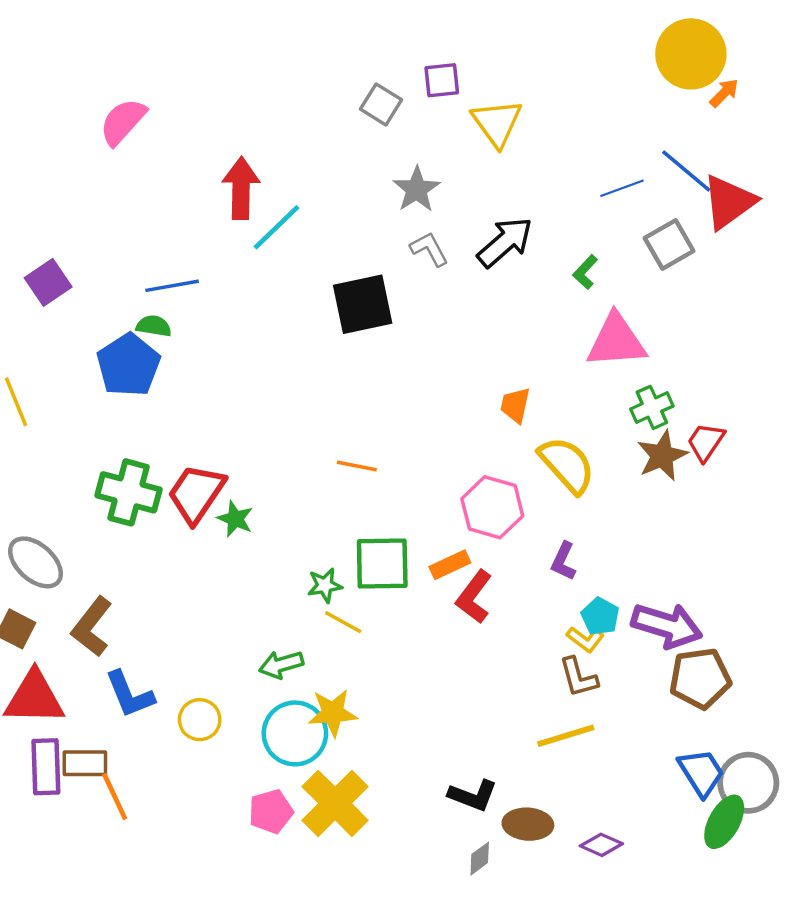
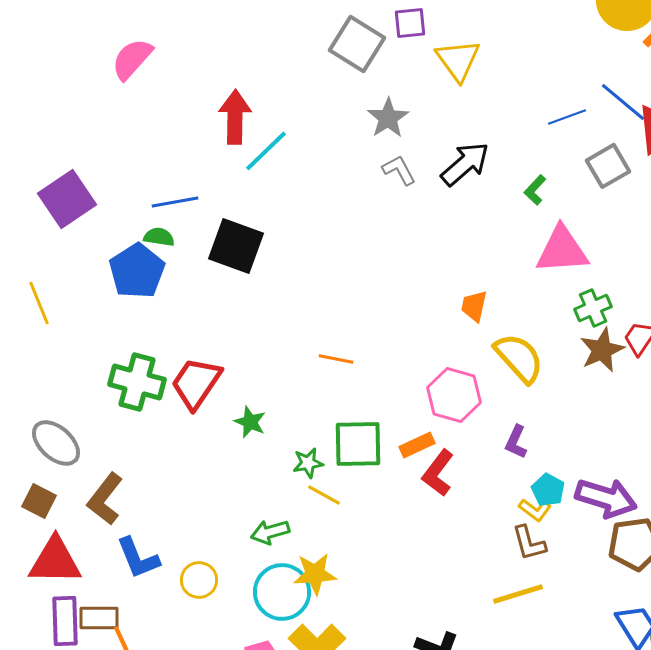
gray square: (381, 104) -> (357, 44), size x1.5
purple square: (48, 282) -> (67, 199), size x1.4
black square: (363, 304) -> (236, 246), moved, turned 32
green star: (235, 519) -> (250, 422), moved

